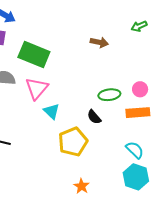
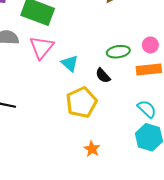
cyan triangle: (51, 111) -> (70, 63), moved

